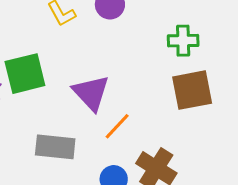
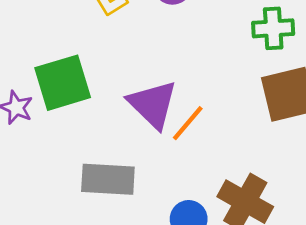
orange line: (117, 126) -> (188, 123), moved

